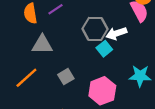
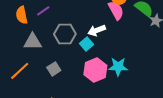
gray hexagon: (95, 29) -> (65, 34), moved
pink hexagon: (102, 91) -> (95, 70), moved

